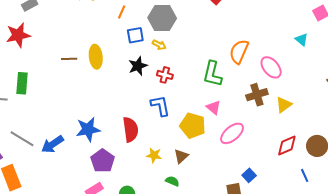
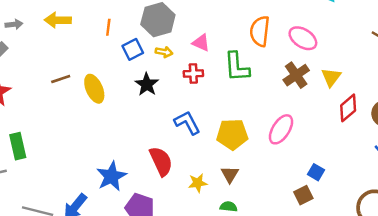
brown line: (69, 59) -> (61, 79), moved
red cross: (165, 75) -> (193, 74), moved
pink triangle: (214, 107) -> (201, 43), moved
red diamond: (287, 146) -> (348, 108), moved

